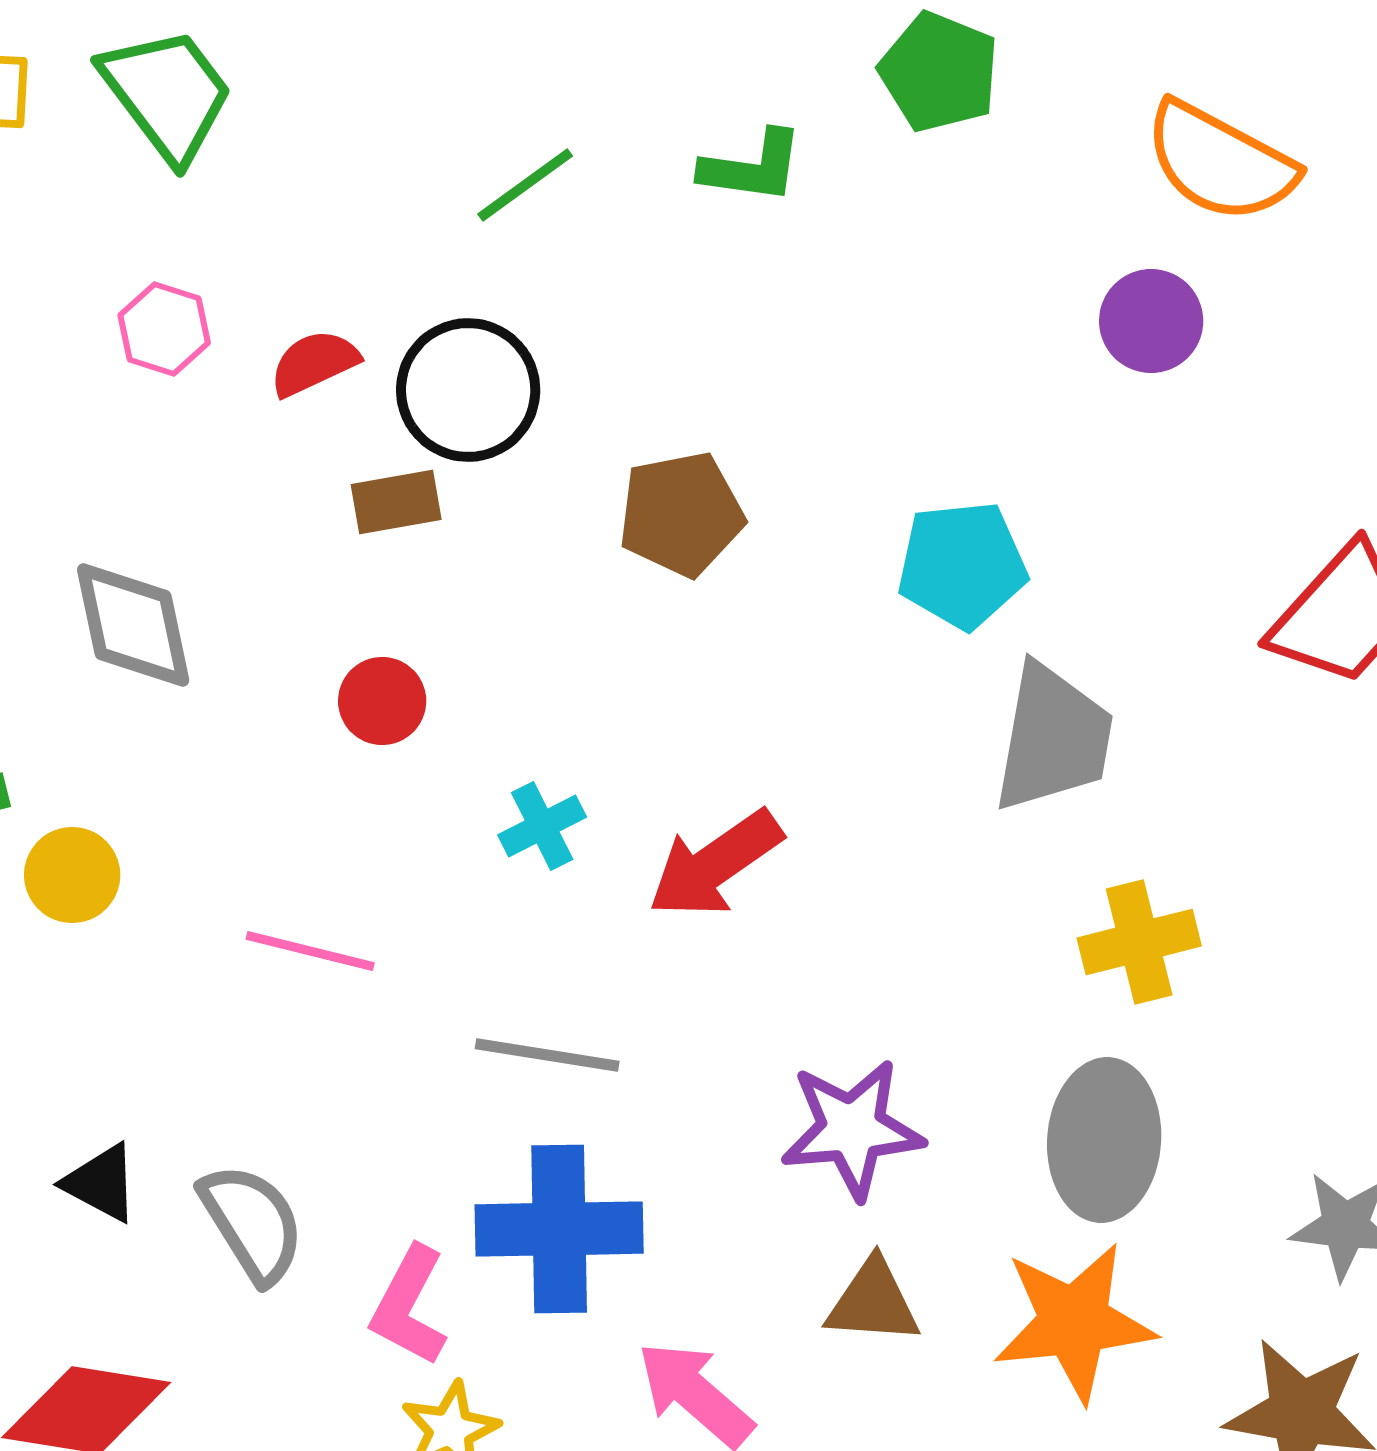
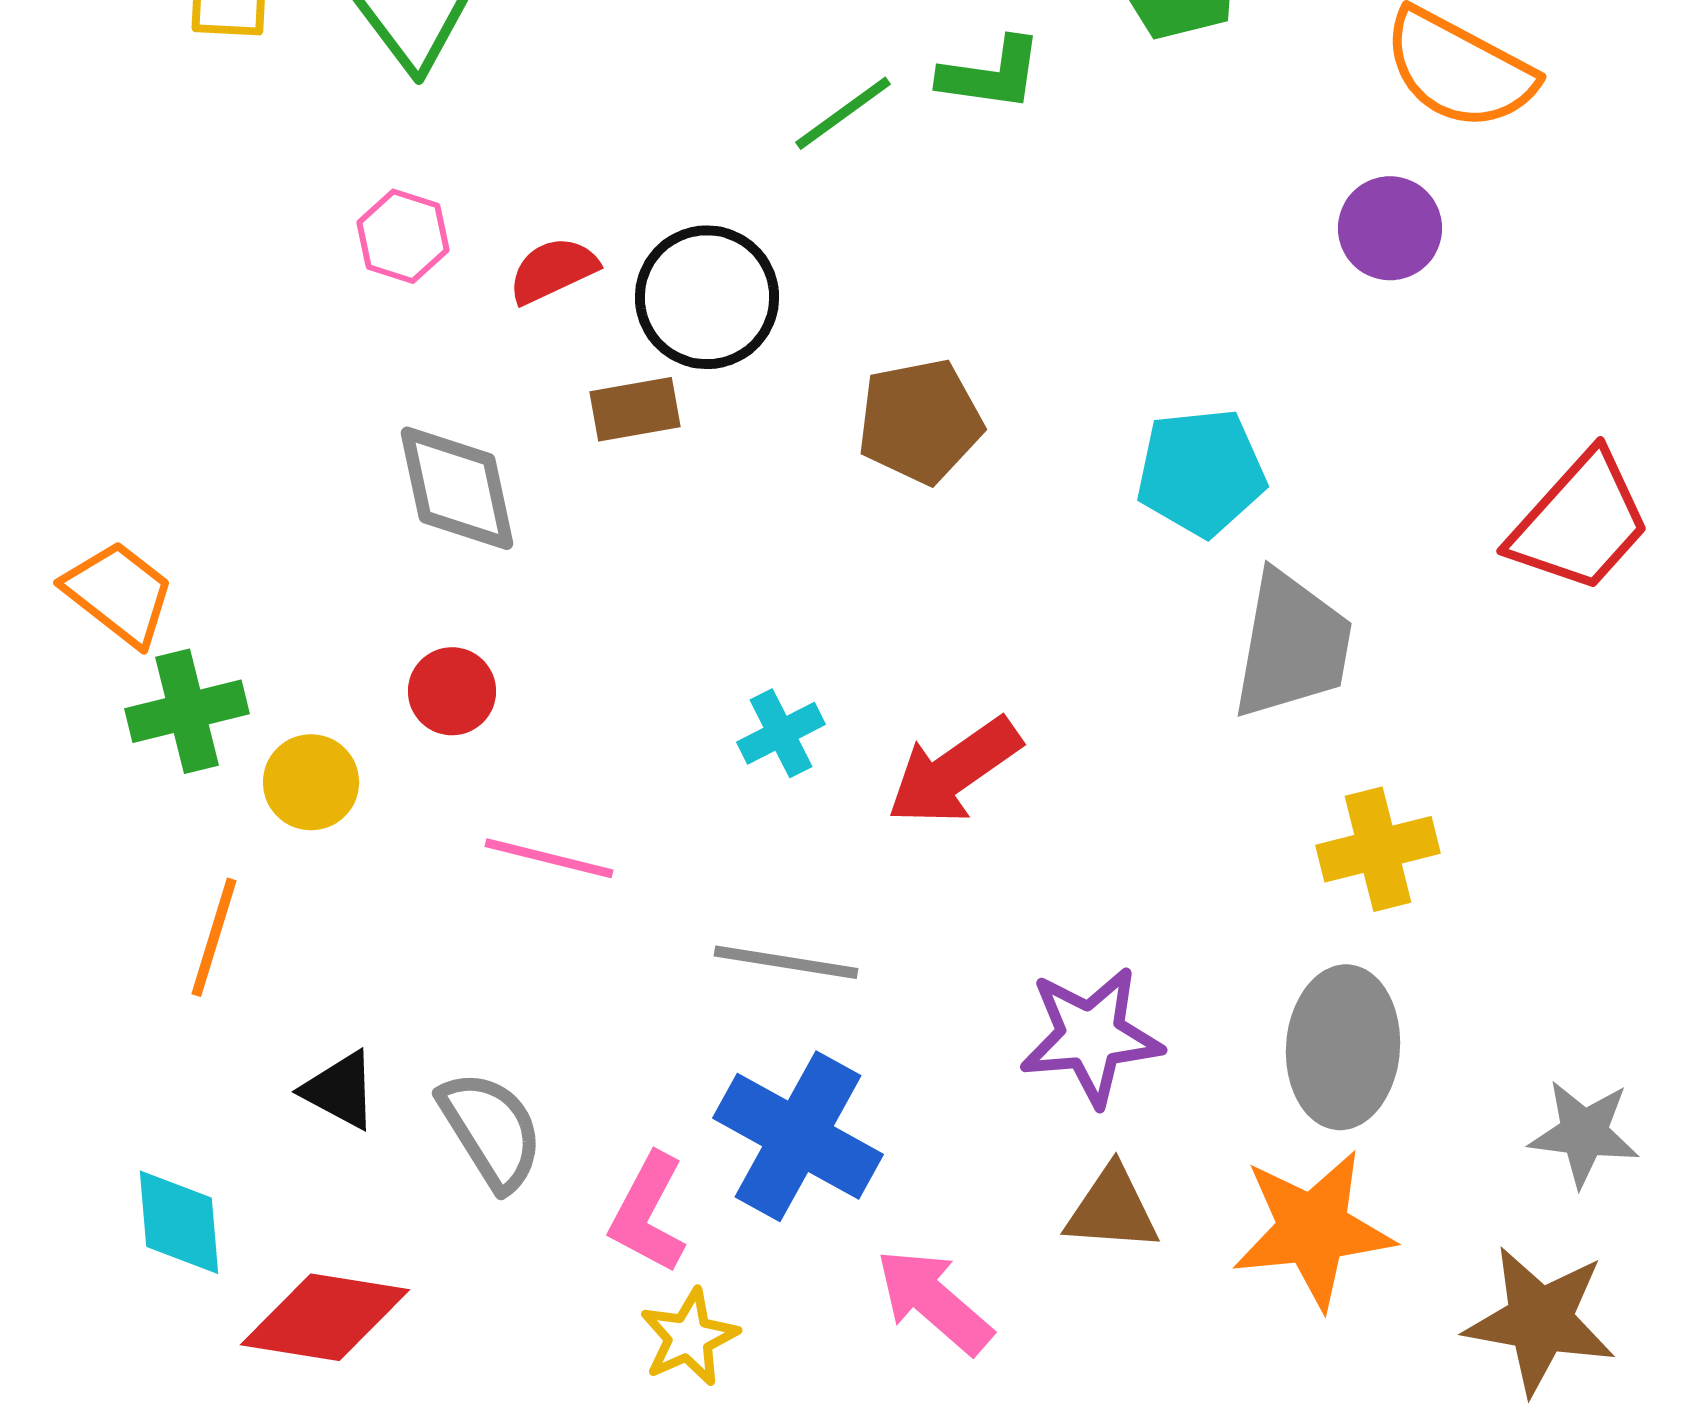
green line: (525, 185) -> (843, 113), moved
gray diamond: (133, 625) -> (457, 488), moved
red circle: (382, 701) -> (452, 691), moved
blue cross: (559, 1229) -> (798, 1136), turned 30

